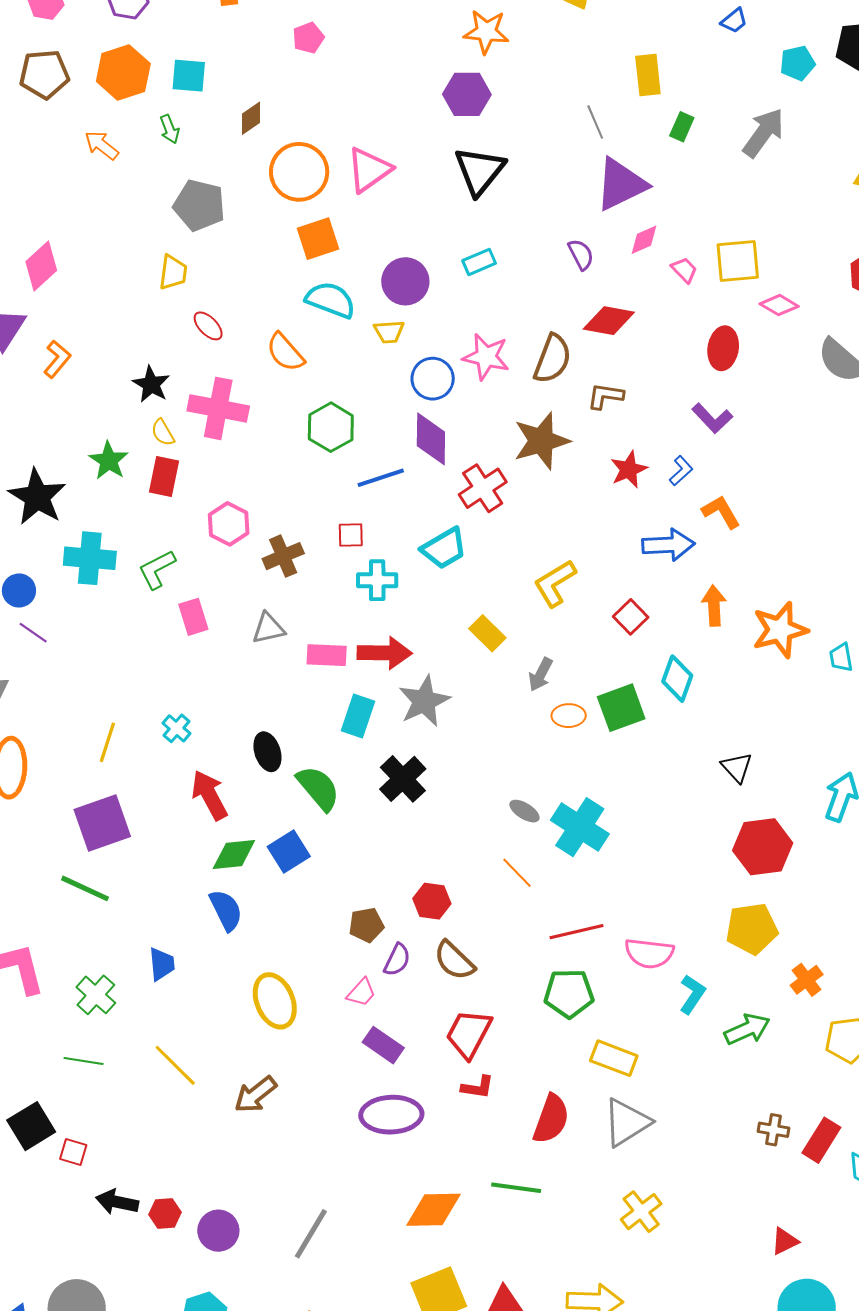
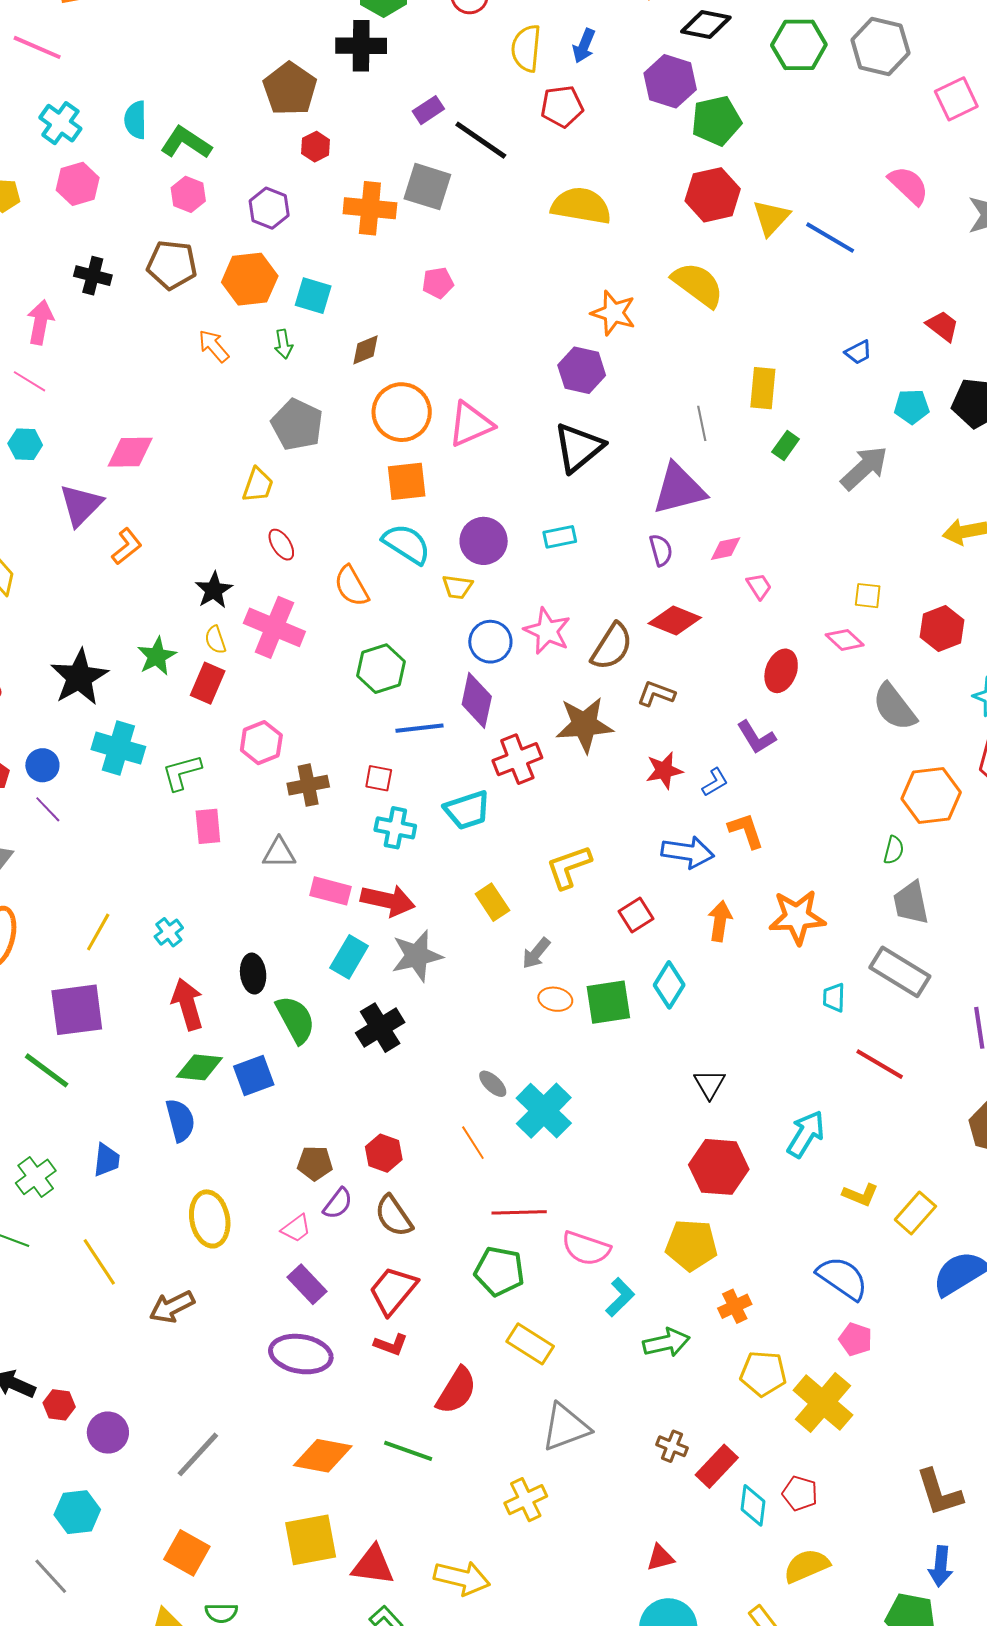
purple triangle: (621, 184) -> (679, 489), moved
yellow square: (738, 261) -> (868, 596), moved, size x0.6
pink diamond: (41, 266) -> (130, 452), turned 30
orange star: (780, 630) -> (797, 917), moved
gray triangle: (627, 1122) -> (566, 1427), moved

